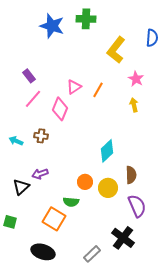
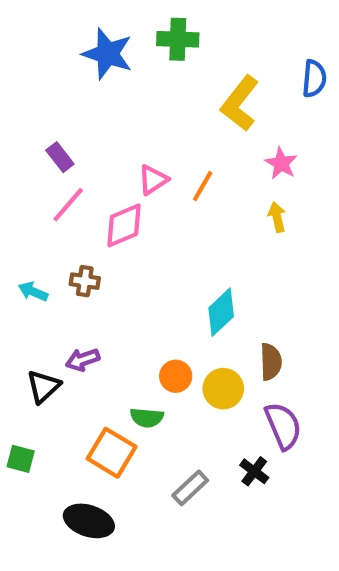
pink diamond: (60, 109) -> (124, 225), turned 45
black cross: (123, 238) -> (254, 471), moved, size x0.6
gray rectangle: (92, 254) -> (190, 488), moved

